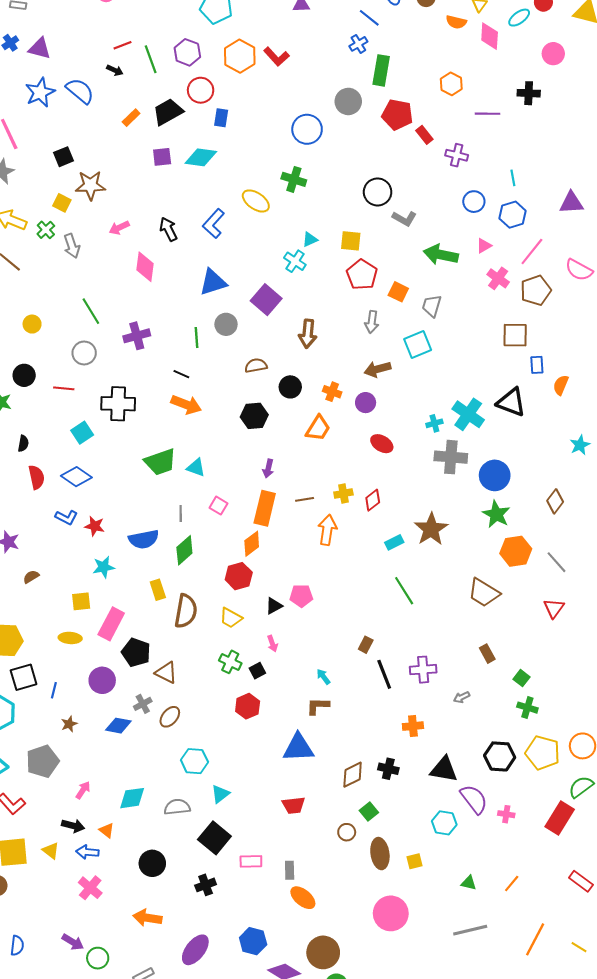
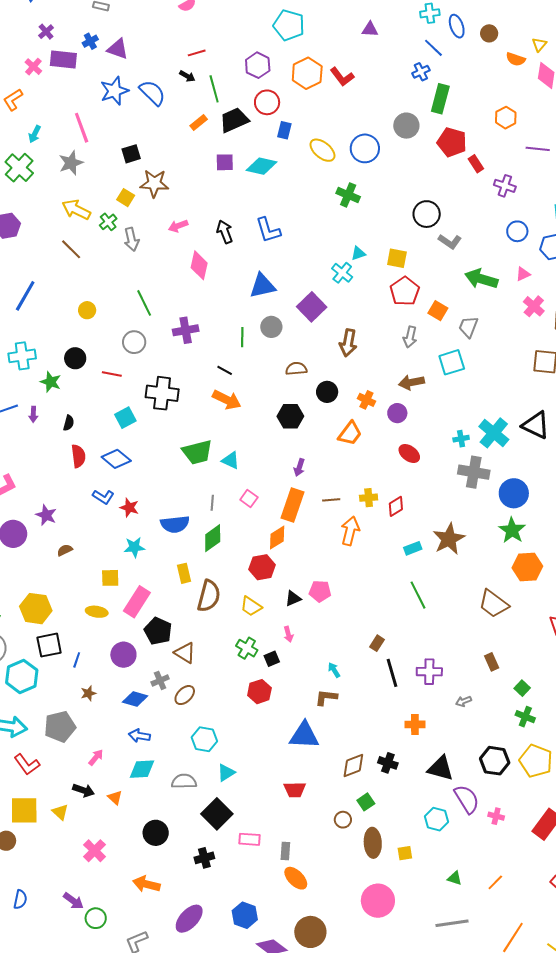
green line: (151, 59) -> (214, 89), moved
yellow ellipse: (256, 201) -> (322, 150), moved
blue L-shape: (214, 224) -> (268, 230), turned -64
blue arrow: (87, 852) -> (139, 736), moved

